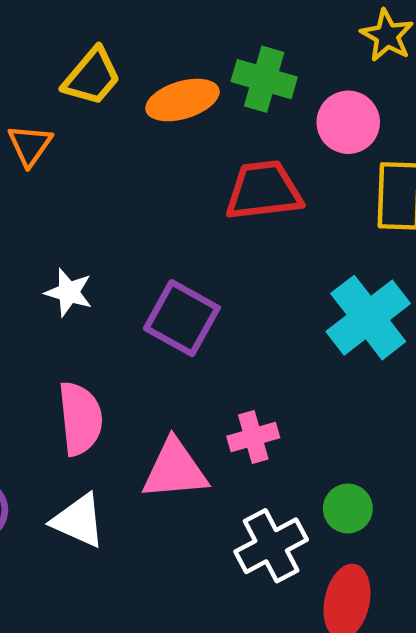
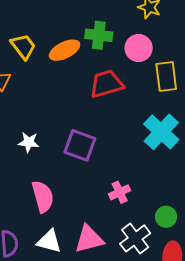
yellow trapezoid: (92, 77) -> (23, 46), turned -68
pink triangle: (175, 470) -> (89, 239), moved

